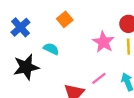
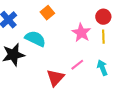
cyan semicircle: (51, 49) -> (35, 39), size x1.5

